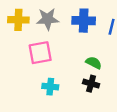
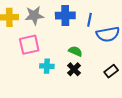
black cross: (91, 84) -> (74, 69), turned 32
cyan cross: (50, 87) -> (47, 66), moved

